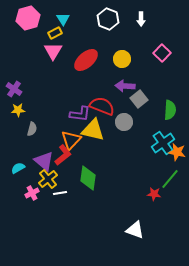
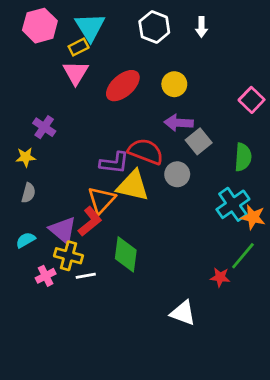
cyan triangle: (63, 19) -> (90, 27), size x1.6
pink square: (162, 53) -> (252, 100), moved
purple cross: (14, 89) -> (44, 127), moved
gray semicircle: (32, 129) -> (28, 193), moved
yellow cross: (48, 179) -> (69, 256), turned -36
white triangle: (135, 230) -> (183, 313), moved

